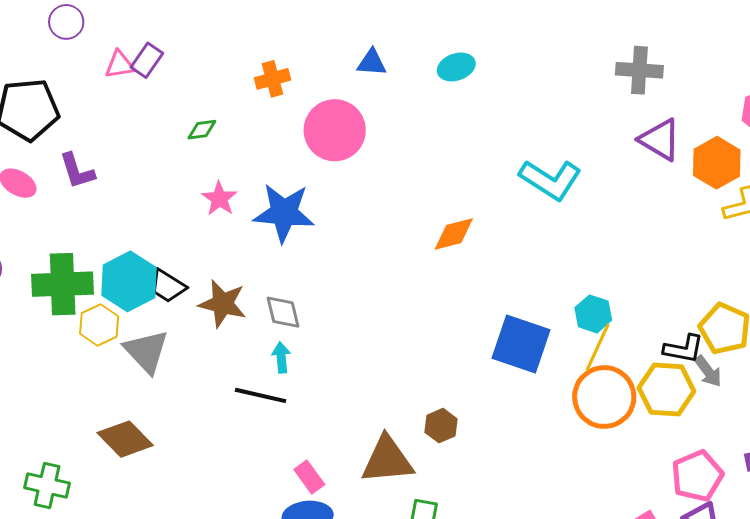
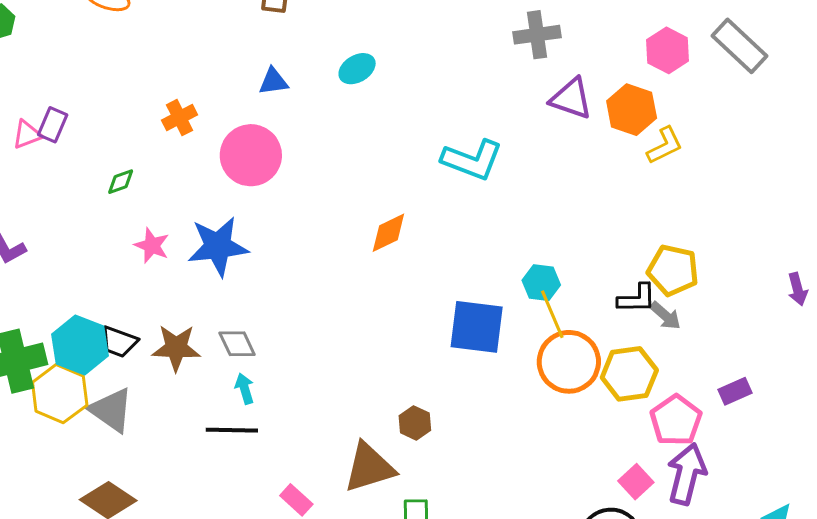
yellow hexagon: (99, 325) -> (60, 394), size x1.4
yellow line: (598, 347) -> (552, 314), turned -36
yellow hexagon: (666, 389) -> (629, 374), moved

